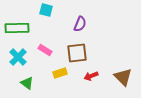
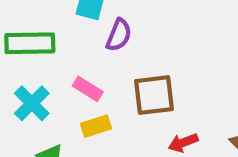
purple semicircle: (80, 24) -> (119, 35), moved
yellow rectangle: (60, 73) -> (96, 126), moved

